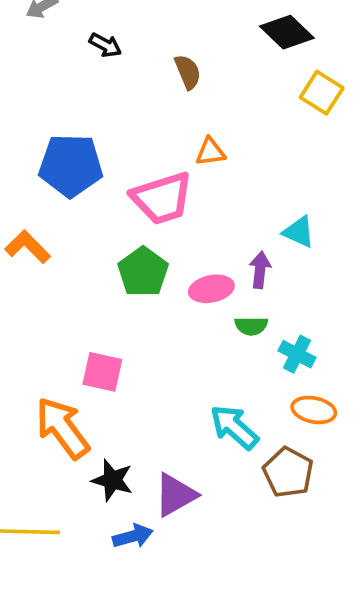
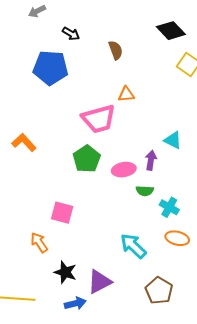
blue pentagon: (71, 165) -> (51, 68), moved
orange arrow: (62, 428) -> (39, 243), size x0.6
brown pentagon: (288, 472) -> (159, 291), moved

